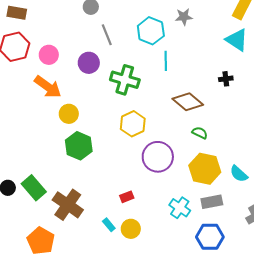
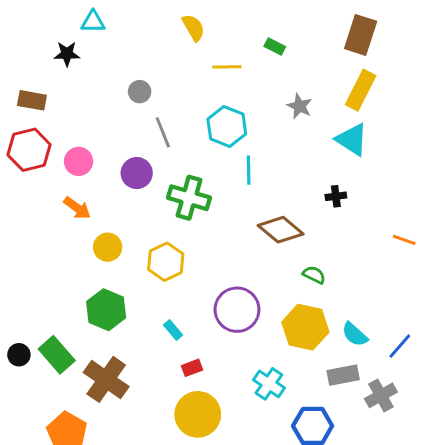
gray star: (184, 17) -> (300, 106), moved, turned 30
orange arrow: (48, 87) -> (77, 208), size x0.7
yellow hexagon: (133, 124) -> (166, 262), moved
green semicircle: (200, 133) -> (314, 275), moved
green hexagon: (79, 146) -> (106, 310), moved
gray rectangle: (212, 202) -> (343, 375), moved
cyan rectangle: (109, 225) -> (173, 330), moved
yellow circle: (131, 229) -> (198, 414), size x1.6

